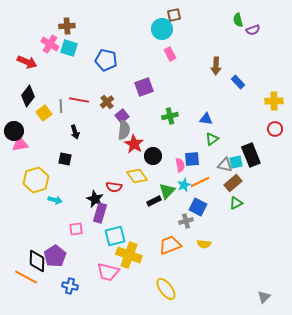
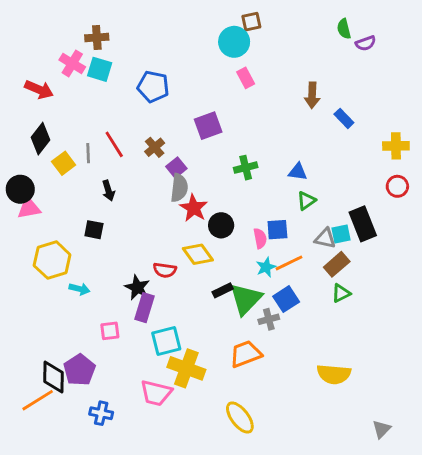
red line: (79, 100) -> (114, 144), turned 48
green triangle: (167, 191) -> (246, 299), moved, size x1.4
blue square: (198, 207) -> (286, 299), turned 30
yellow semicircle: (204, 244) -> (334, 374), moved, size x1.6
orange line: (26, 277) -> (38, 400), turned -60

